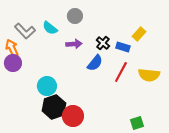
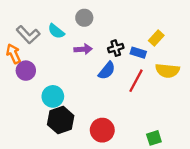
black cross: (103, 43) -> (116, 48), turned 32
purple circle: (13, 63) -> (26, 71), moved
yellow semicircle: (149, 75) -> (167, 71), moved
red circle: (73, 116) -> (102, 130), moved

